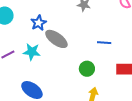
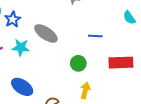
blue star: (39, 23) -> (13, 19), moved

